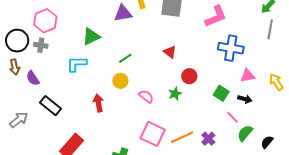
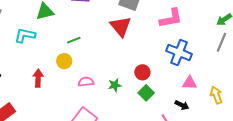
red triangle: (170, 52) -> (121, 26), moved, size x1.6
red circle: (189, 76) -> (142, 72), moved
green square: (221, 93) -> (146, 93), moved
pink semicircle: (146, 96) -> (86, 82), turned -56

